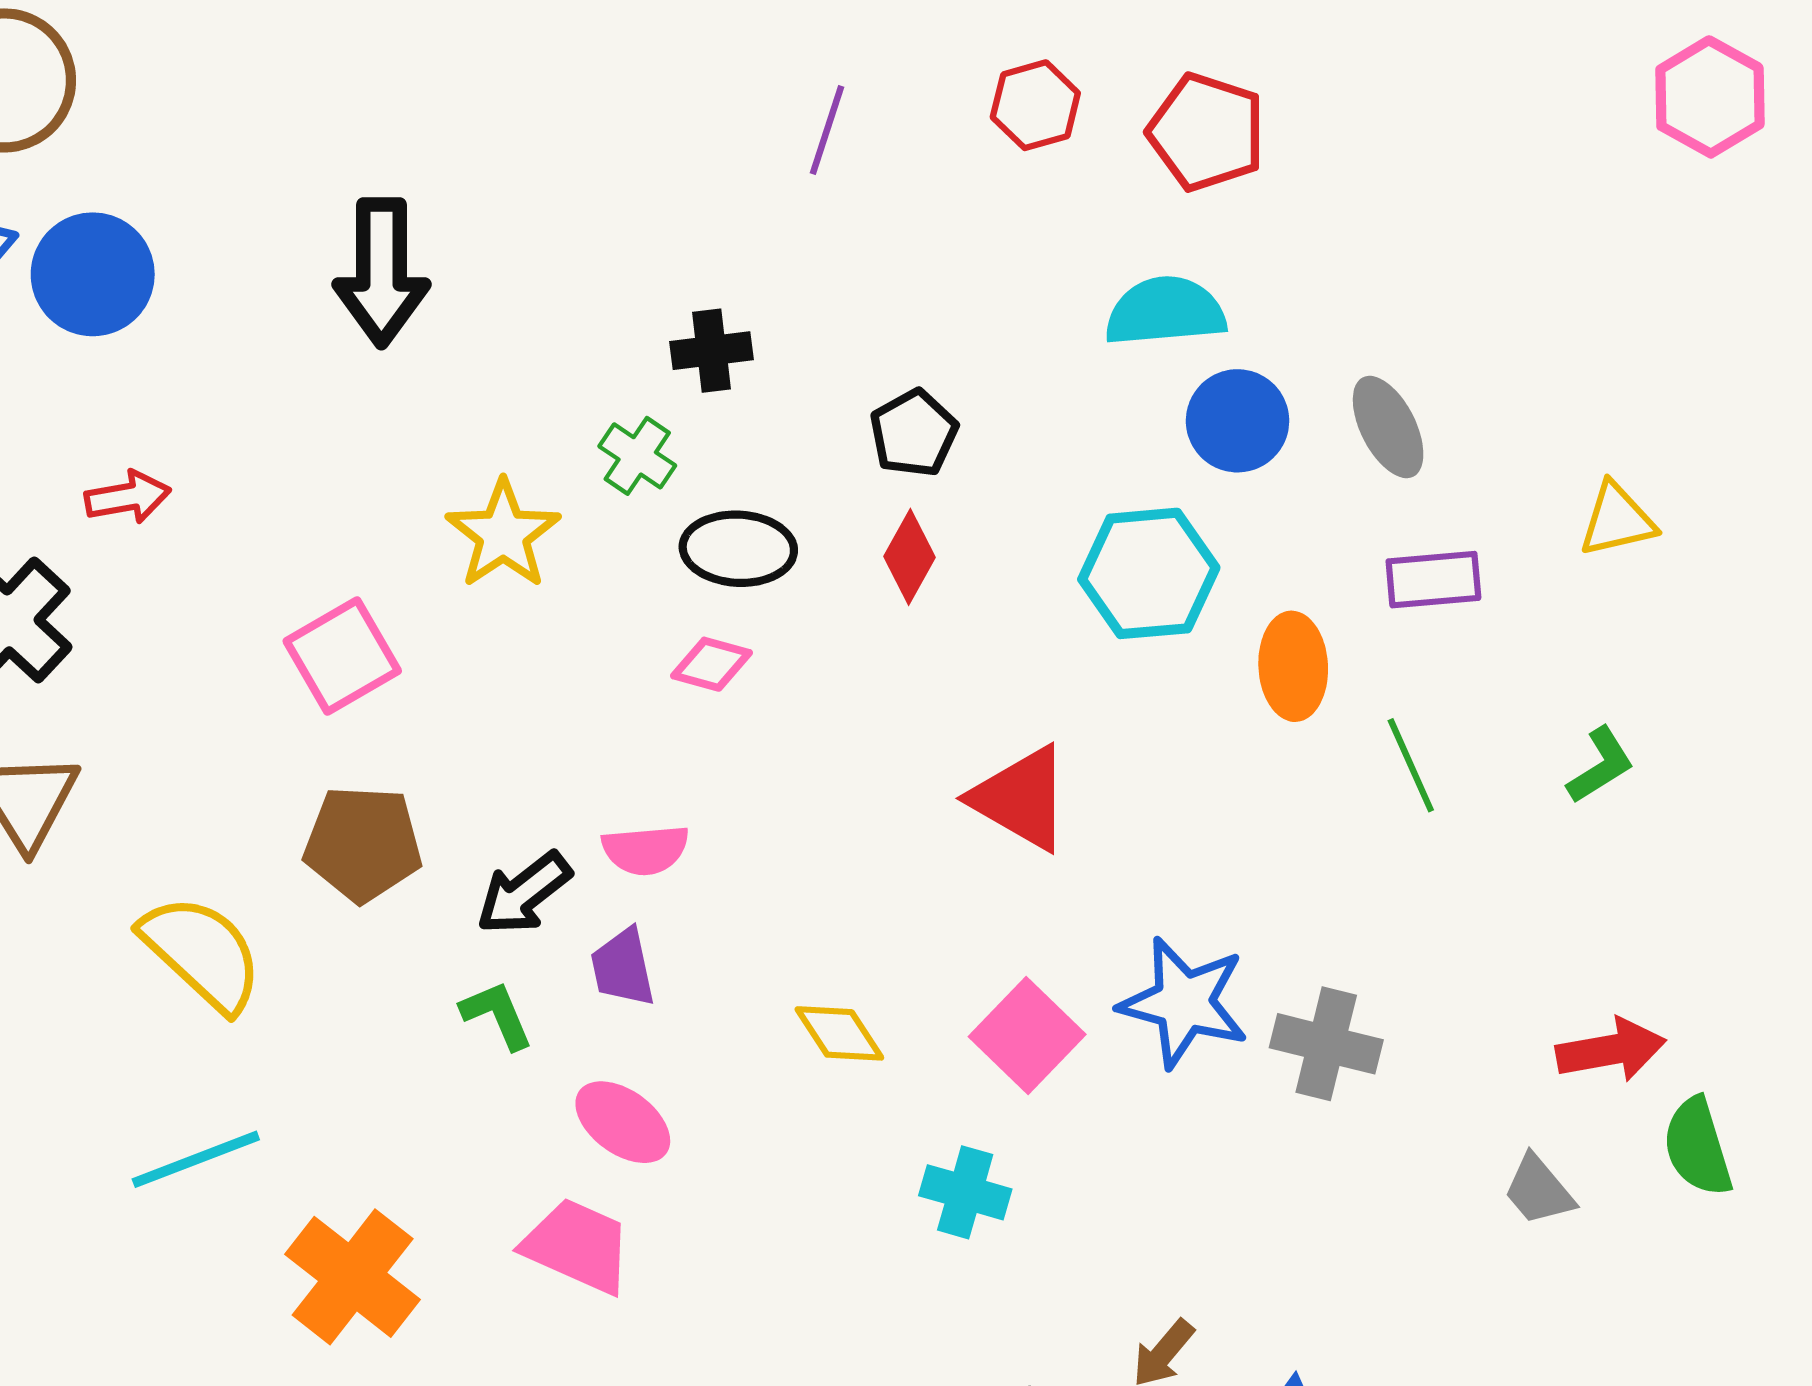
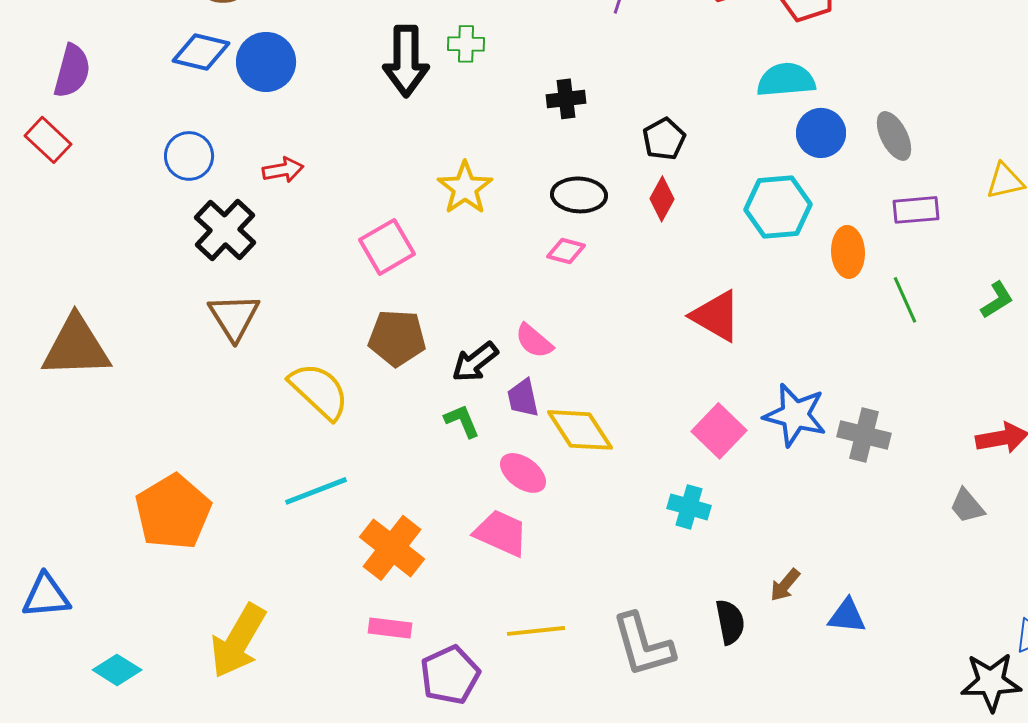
green cross: (637, 456) -> (466, 44), moved, turned -33
pink semicircle: (645, 850) -> (534, 341), turned 45
yellow diamond: (839, 1033) -> (580, 430), moved, size x1.5

